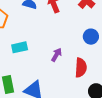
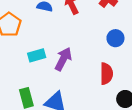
purple arrow: (56, 55) -> (63, 59), moved, size x1.5

